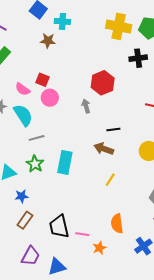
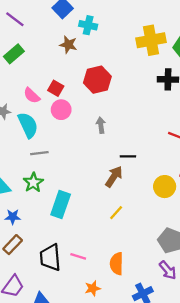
yellow cross: (119, 26) -> (151, 40), turned -30
red hexagon: (103, 83) -> (97, 80), moved
brown arrow: (104, 149) -> (114, 177), turned 96
cyan rectangle: (65, 162) -> (61, 204), moved
pink line: (82, 234) -> (78, 256), moved

